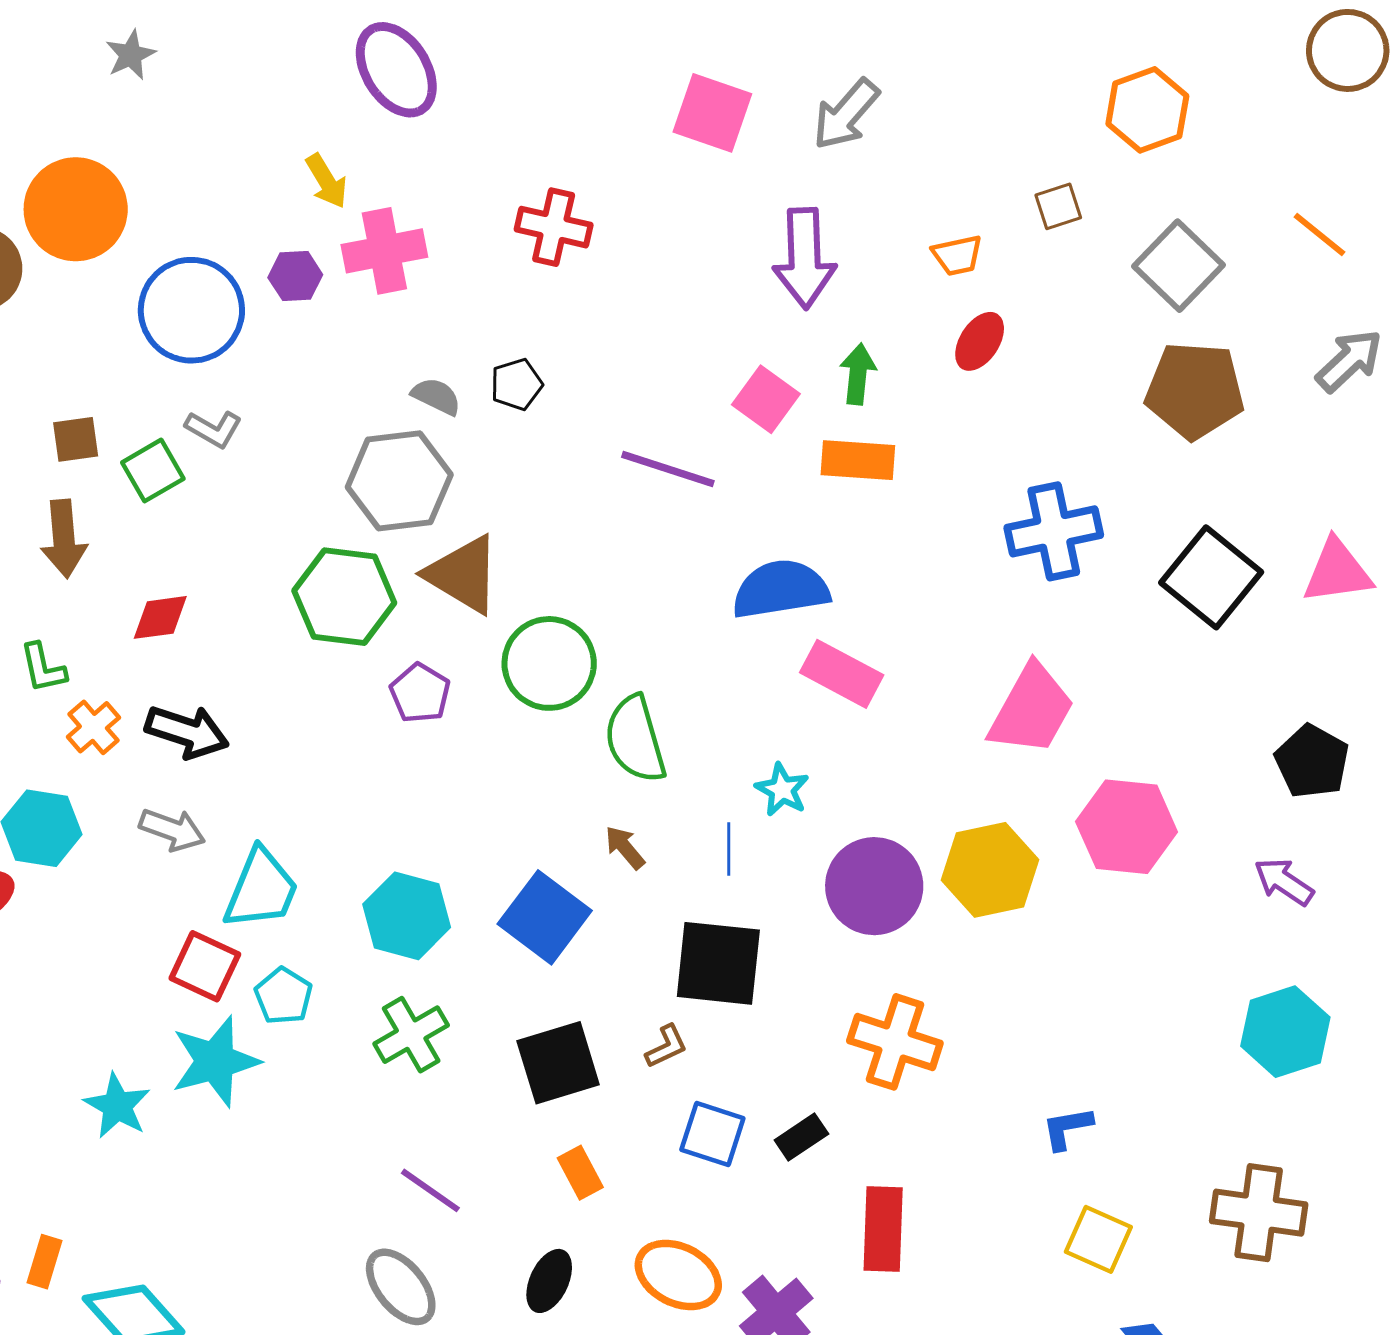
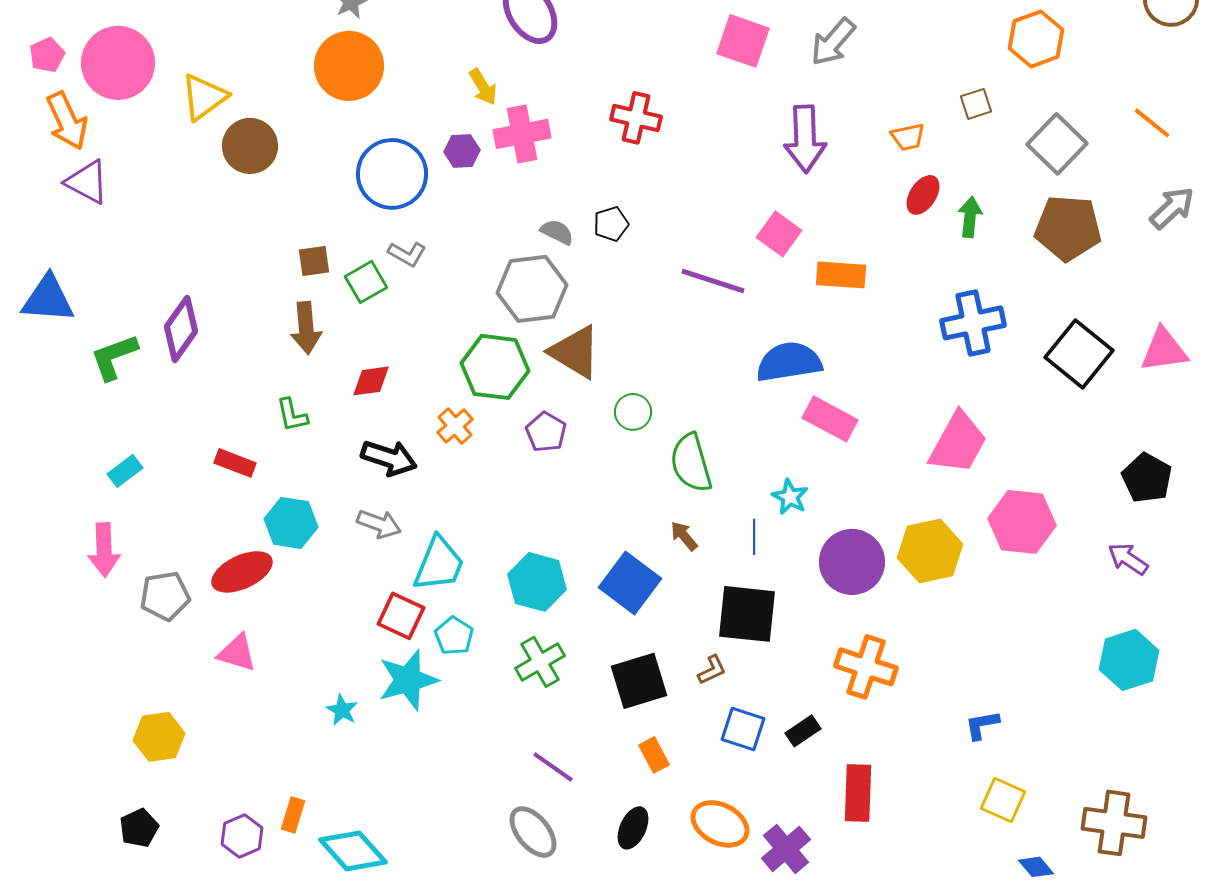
orange circle: (76, 209) -> (349, 66), moved
green arrow: (858, 374) -> (970, 217), moved
green circle: (549, 663) -> (633, 412), size x0.6
orange cross: (93, 727) -> (455, 426), moved
cyan star: (117, 1106) -> (342, 710), size x0.7
brown cross: (1259, 1213) -> (1114, 823), moved

